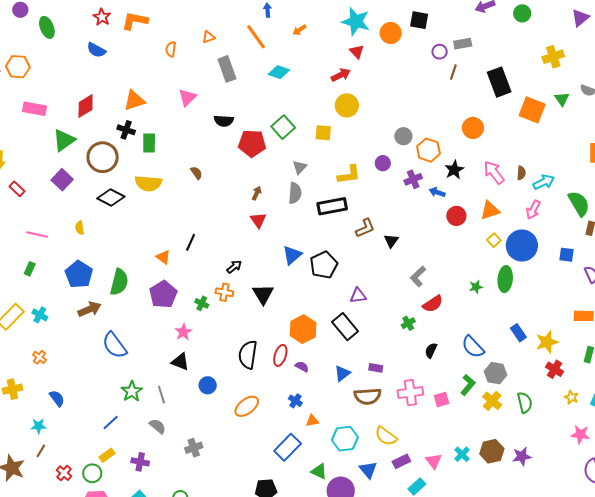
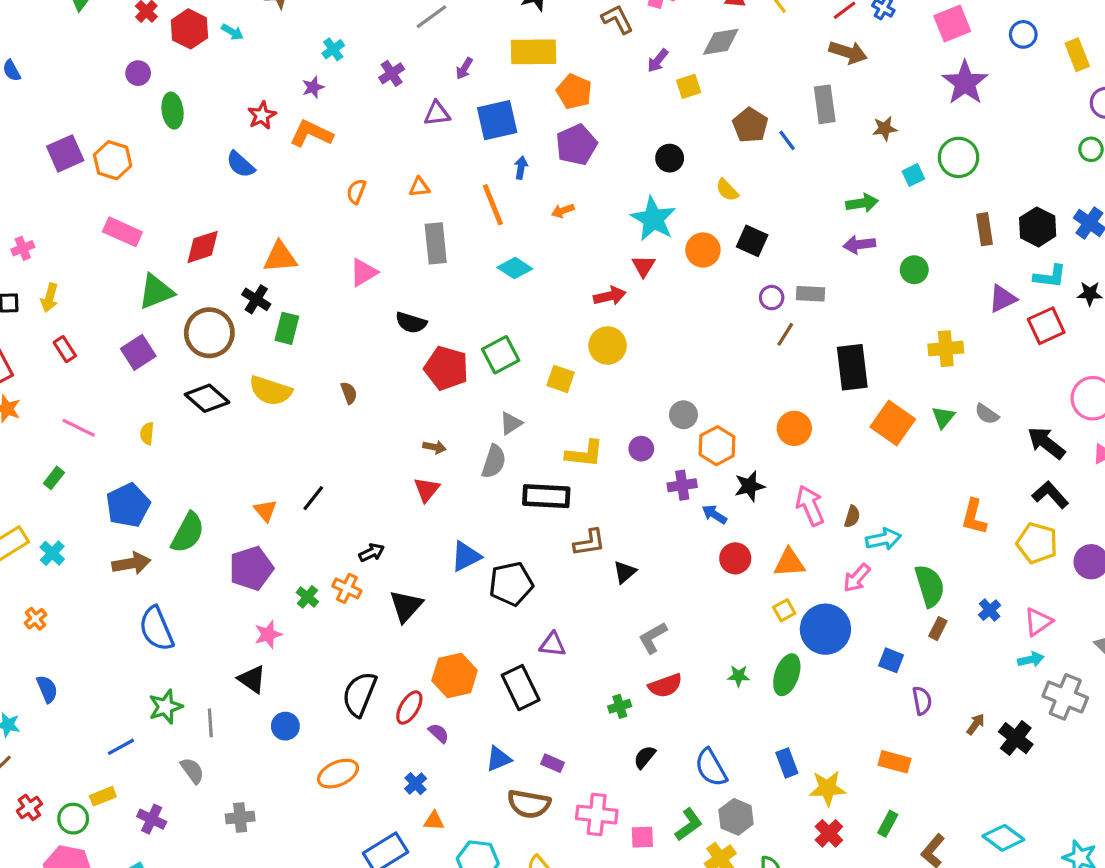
brown arrow: (257, 193) -> (434, 447), turned 64

